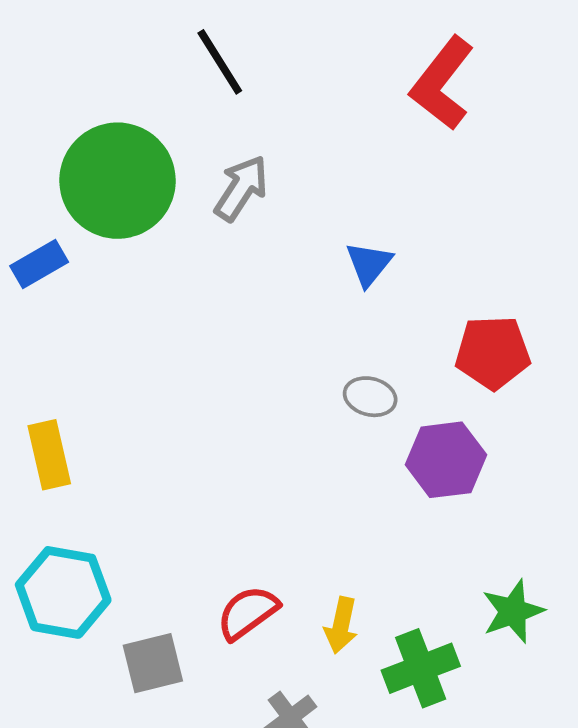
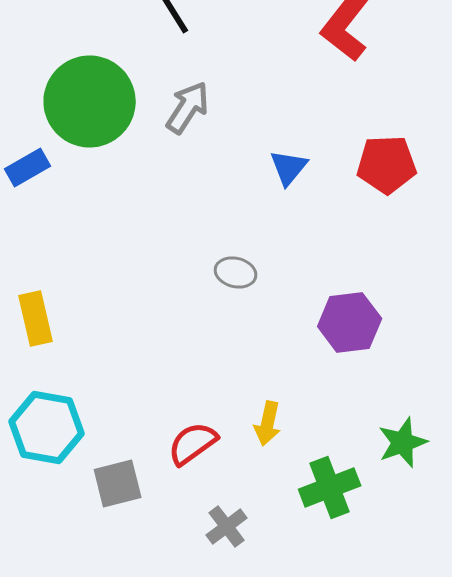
red pentagon: (493, 352) -> (387, 164), moved
gray ellipse: (370, 397) -> (236, 272), moved
yellow arrow: (341, 625) -> (268, 424), moved

